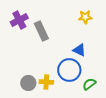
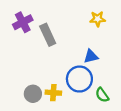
blue triangle: (79, 50) -> (91, 56), turned -40
green semicircle: (89, 84) -> (102, 95), turned -88

